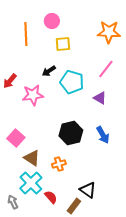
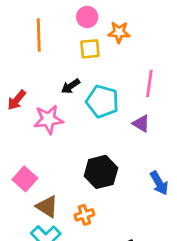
pink circle: (52, 21) -> (87, 17), moved
orange star: (109, 32) -> (119, 32), moved, size x0.7
pink line: (106, 69) -> (149, 83), turned -30
blue arrow: (103, 135) -> (159, 183), moved

